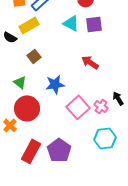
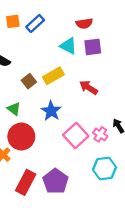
yellow rectangle: (29, 25) -> (53, 76), moved
blue star: (55, 84) -> (51, 111), turned -30

